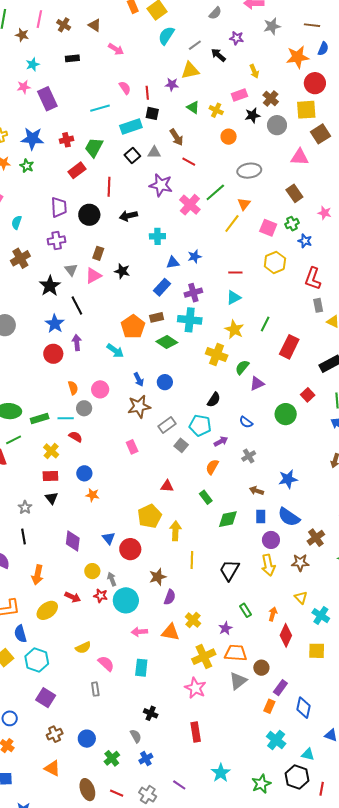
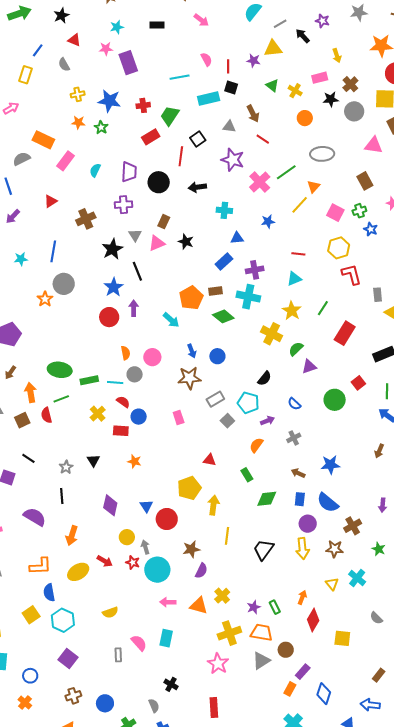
black square: (132, 156) -> (198, 139), moved
cyan semicircle: (17, 222) -> (95, 170), moved
blue star: (195, 256) -> (268, 221), moved
red L-shape: (313, 279) -> (351, 274), moved, turned 140
blue circle: (84, 473) -> (139, 417), moved
red rectangle: (50, 476) -> (121, 431), moved
green rectangle: (246, 610) -> (275, 607), moved
cyan cross: (321, 616) -> (357, 578), moved
pink semicircle: (106, 663) -> (139, 643), moved

